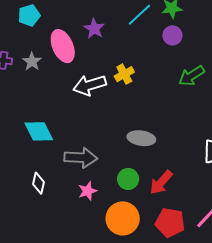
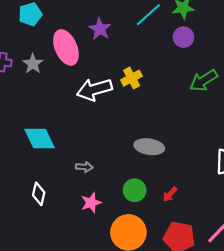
gray arrow: (81, 158) -> (84, 167), size x0.5
red arrow: (161, 182) -> (170, 194), size x0.6

